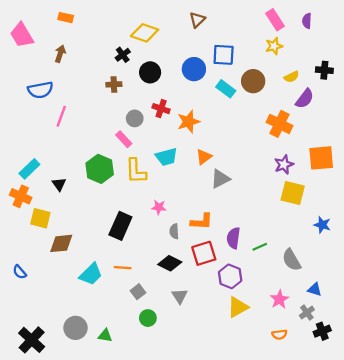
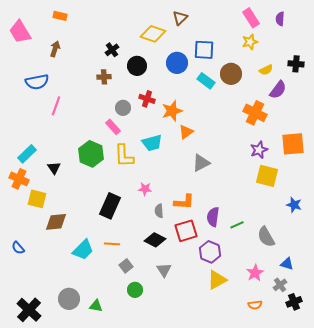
yellow diamond: (145, 33) -> (153, 34), moved
orange triangle: (204, 157) -> (186, 132), moved

